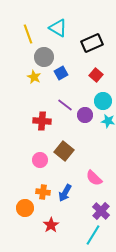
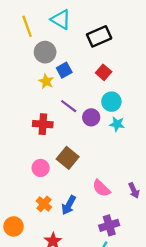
yellow star: (34, 77) -> (46, 81), moved
orange cross: (43, 192) -> (44, 204), turned 32
orange circle: (25, 208) -> (14, 226), moved
purple cross: (101, 211) -> (109, 225), turned 30

